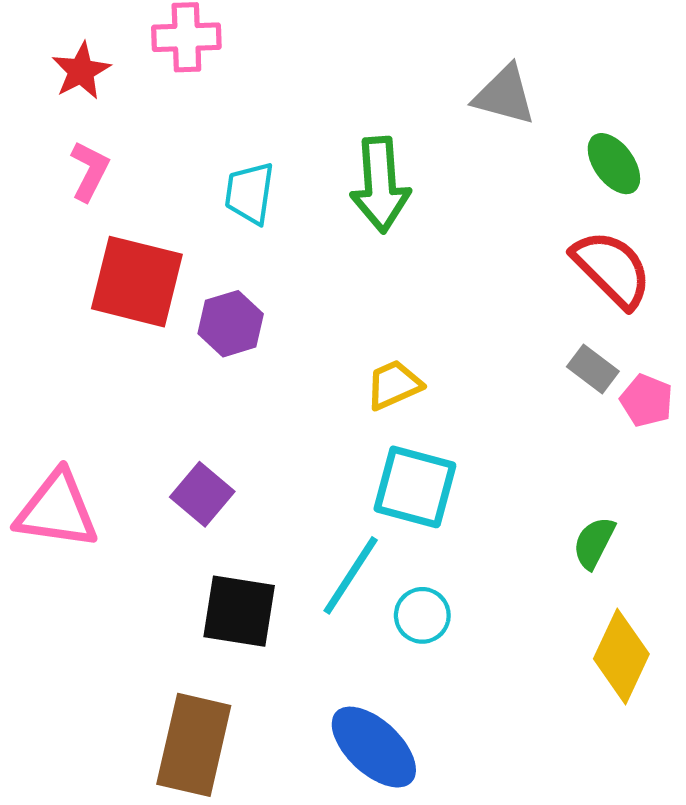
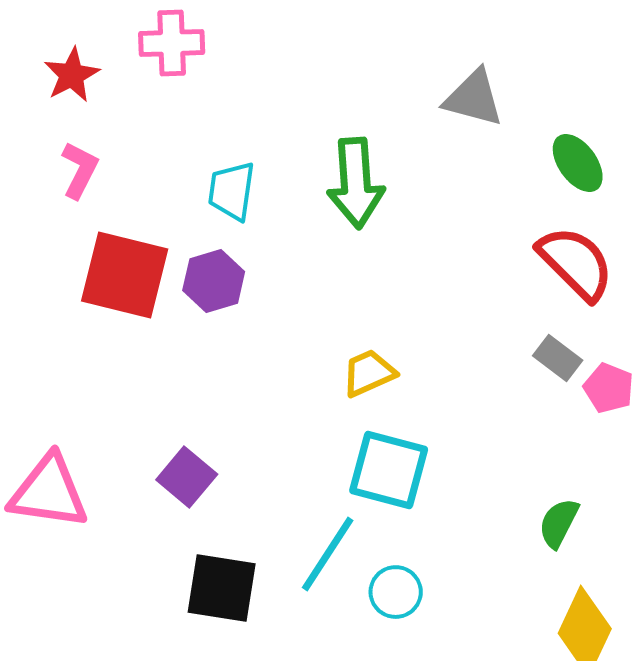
purple hexagon: (231, 324) -> (214, 281), moved

